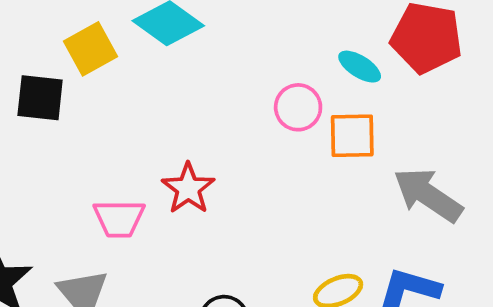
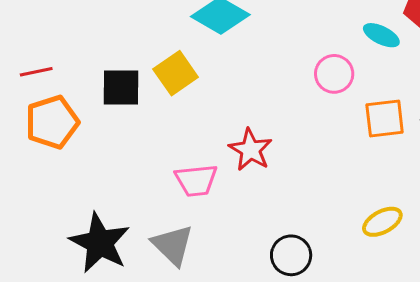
yellow square: (90, 49) -> (176, 73), moved
orange square: (352, 136) -> (385, 119), moved

